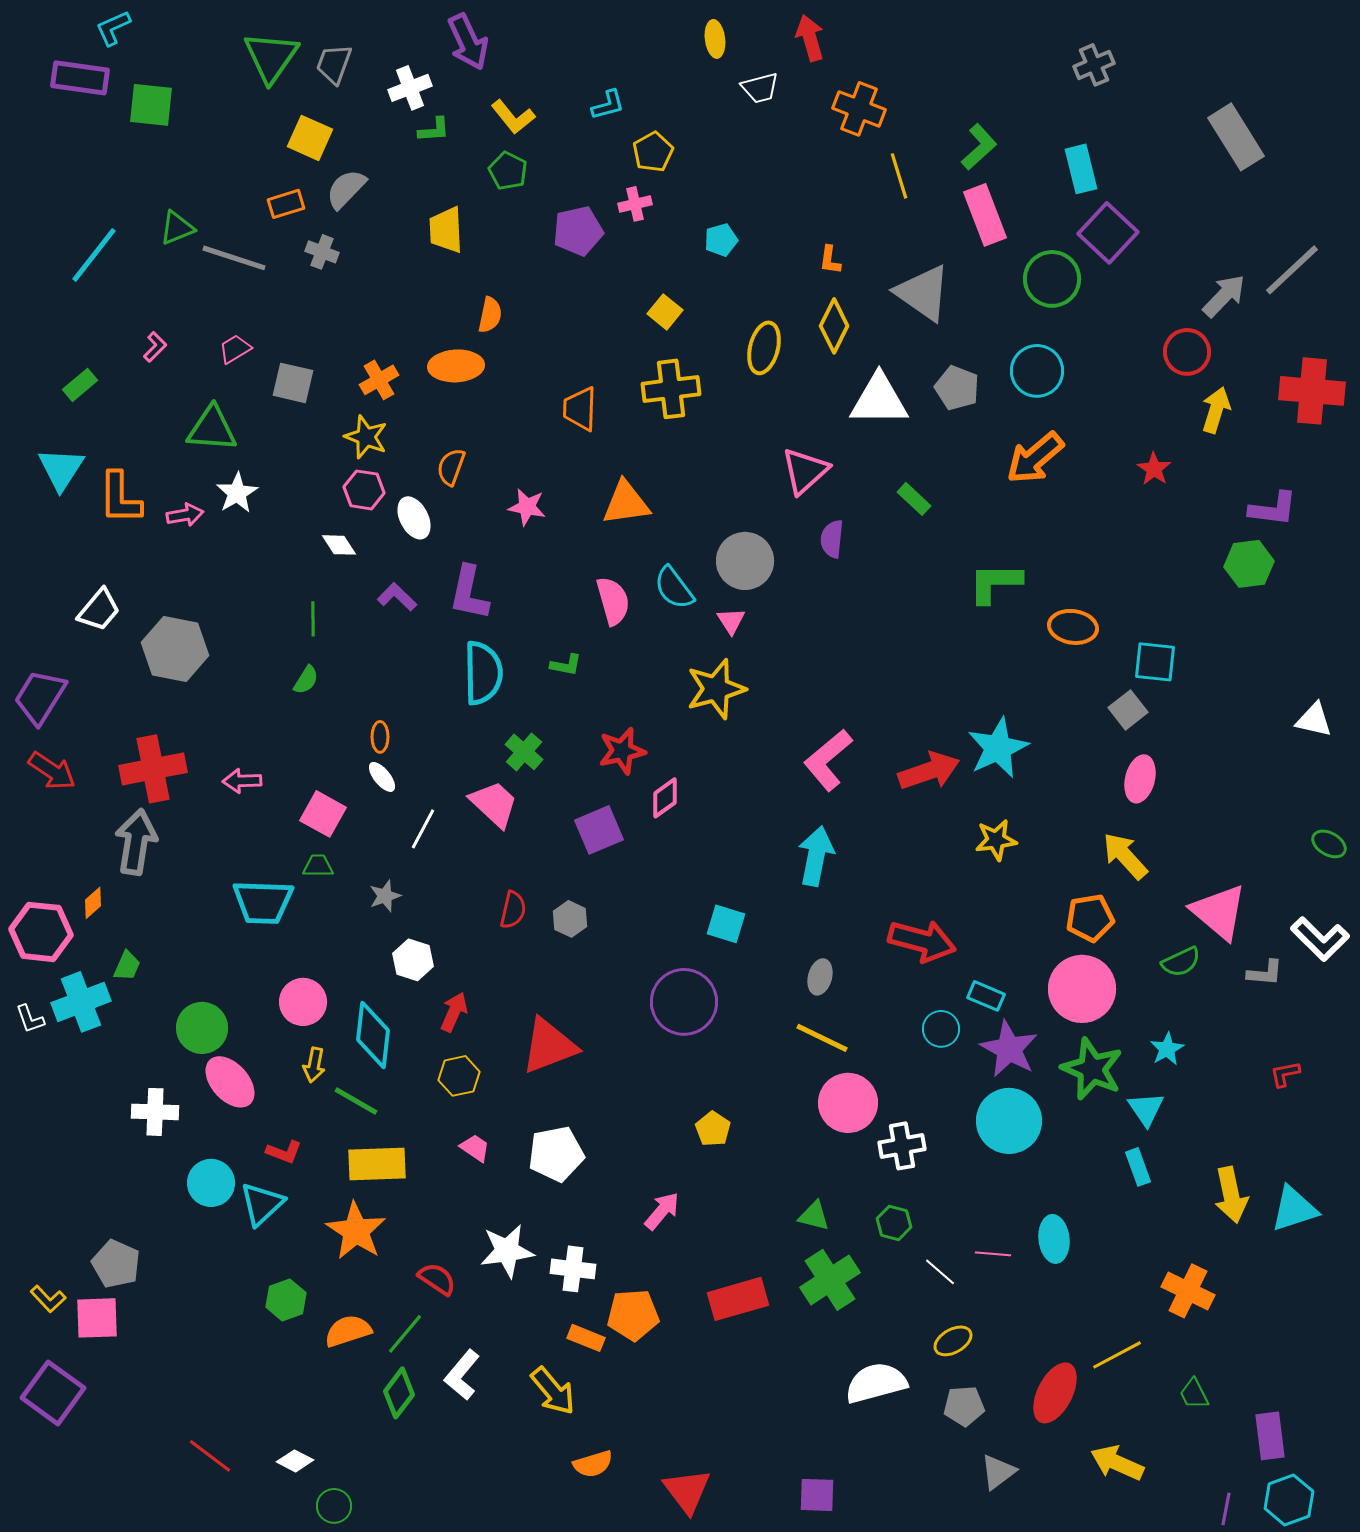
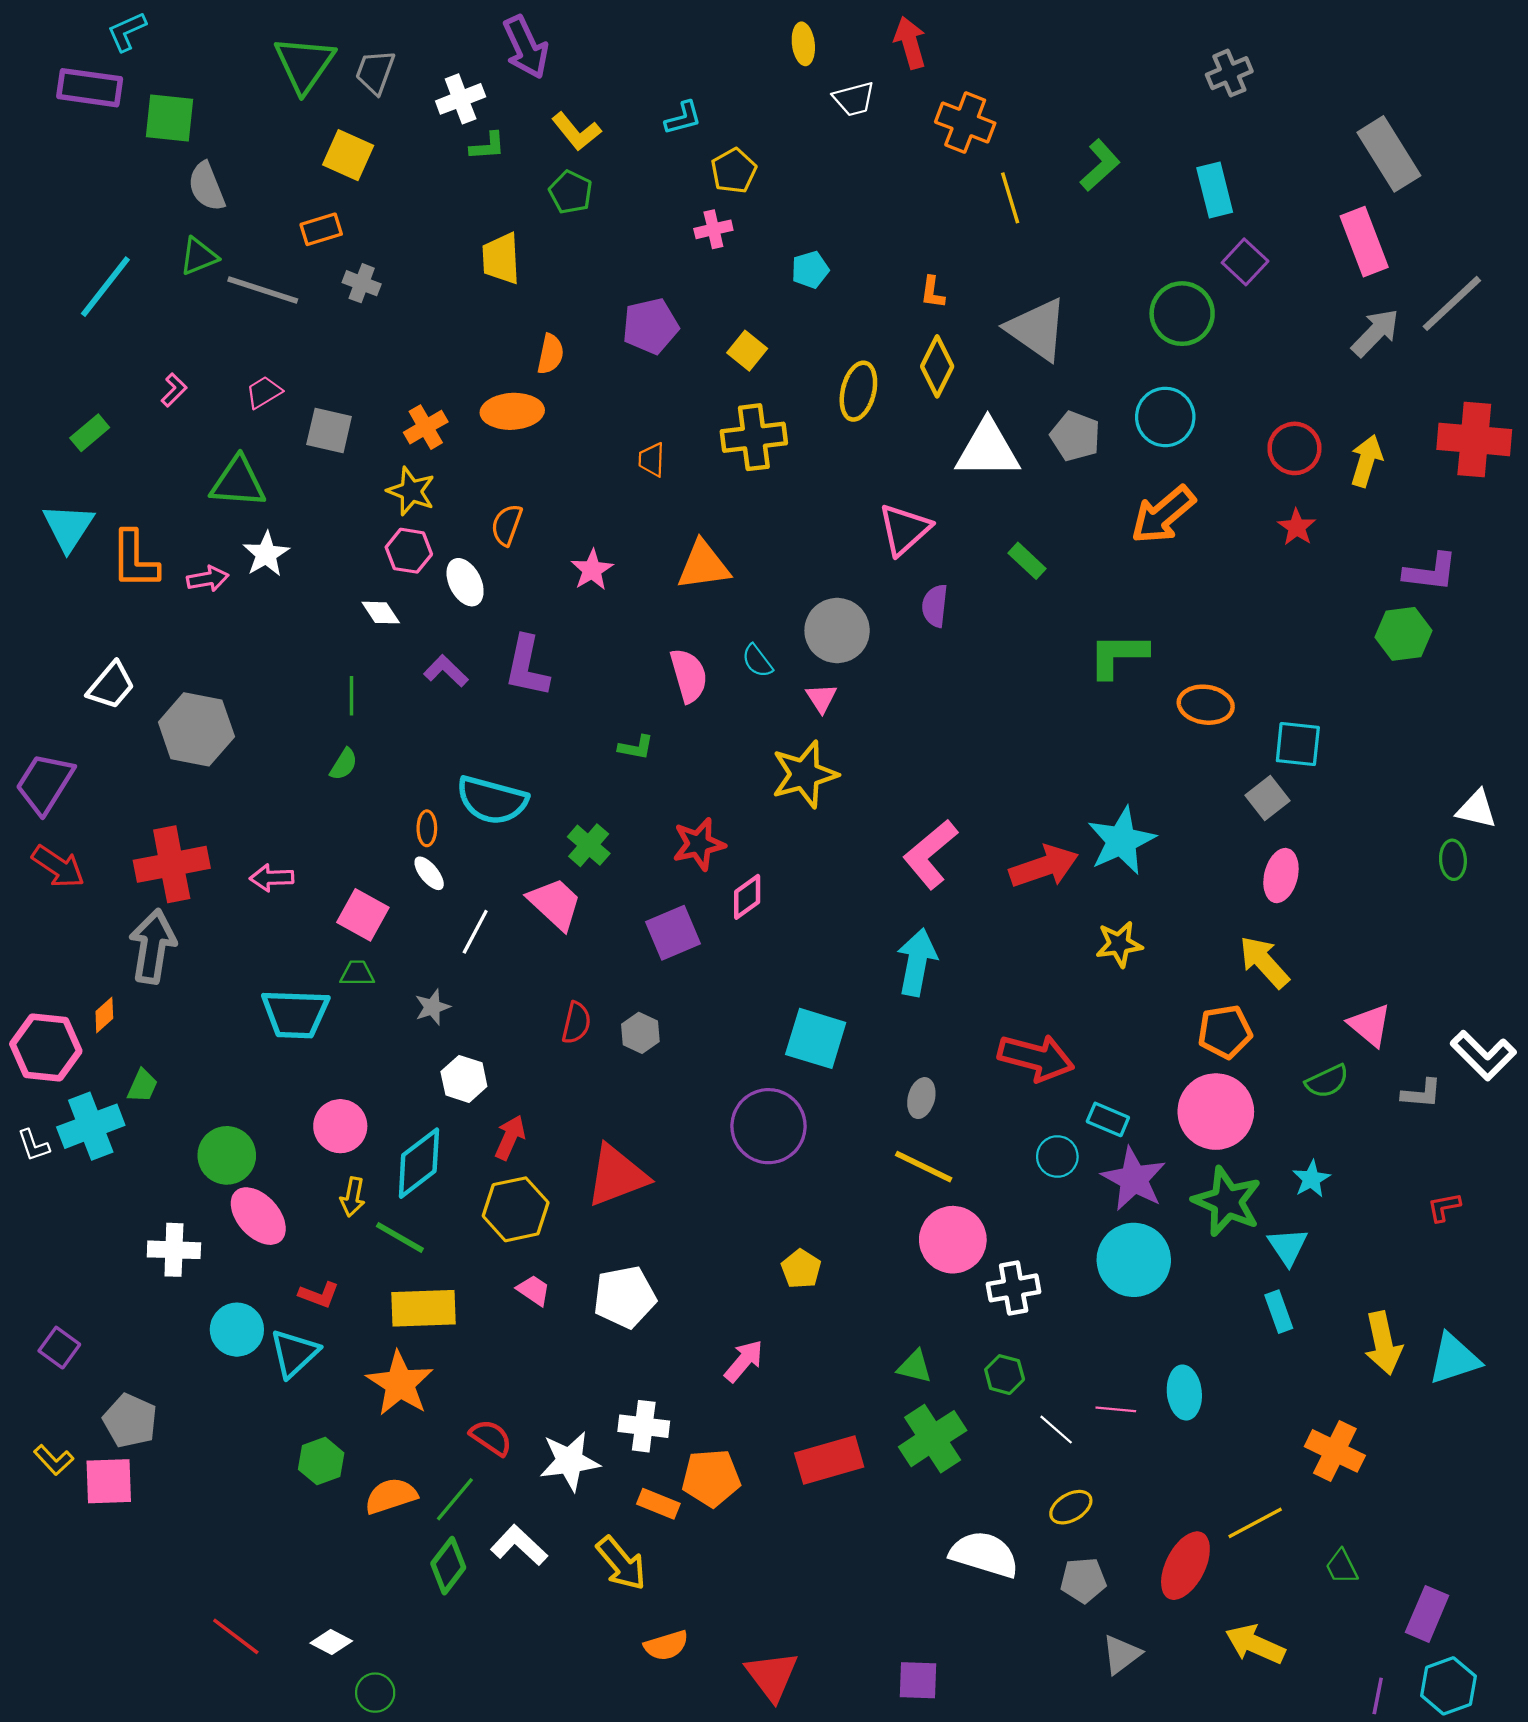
gray semicircle: (346, 189) -> (207, 187), moved, turned -66
pink rectangle: (985, 215) -> (1364, 242), moved
purple pentagon: (578, 231) -> (650, 326), moved
purple square: (1108, 233) -> (1245, 262), size x0.7
red circle: (1187, 352) -> (1294, 448), moved
orange trapezoid: (580, 409) -> (652, 460), size x0.7
pink star: (527, 507) -> (592, 570), turned 30
cyan semicircle: (674, 588) -> (757, 661), size x0.7
cyan semicircle: (483, 673) -> (492, 800), moved, turned 106
green ellipse: (1329, 844) -> (1453, 860), moved, turned 56
pink triangle: (1219, 912) -> (1370, 1025), size x0.7
cyan square: (726, 924) -> (816, 1038), size x1.4
cyan diamond: (373, 1035) -> (419, 1163), turned 46
yellow hexagon: (459, 1076) -> (516, 1209), size x1.4
white star: (507, 1251) -> (570, 1461), moved
white L-shape: (462, 1375) -> (519, 1545), turned 93
white semicircle: (876, 1383) -> (984, 1554), turned 32
purple square: (53, 1393) -> (59, 1348), moved, size x0.6
purple rectangle: (1270, 1436) -> (1427, 1614), turned 30

